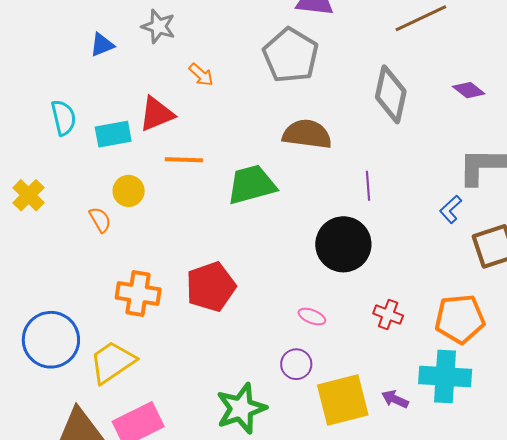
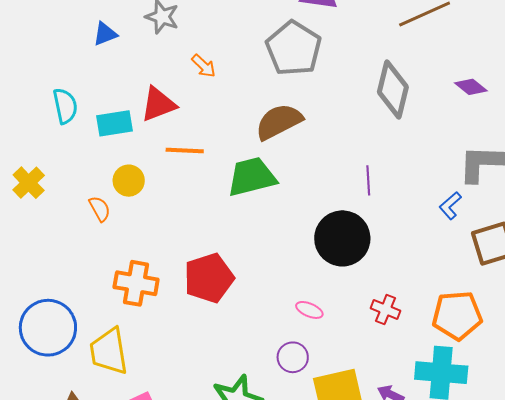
brown semicircle: (307, 134) -> (279, 122), moved, turned -36
yellow trapezoid: (112, 362) -> (109, 351), turned -66

